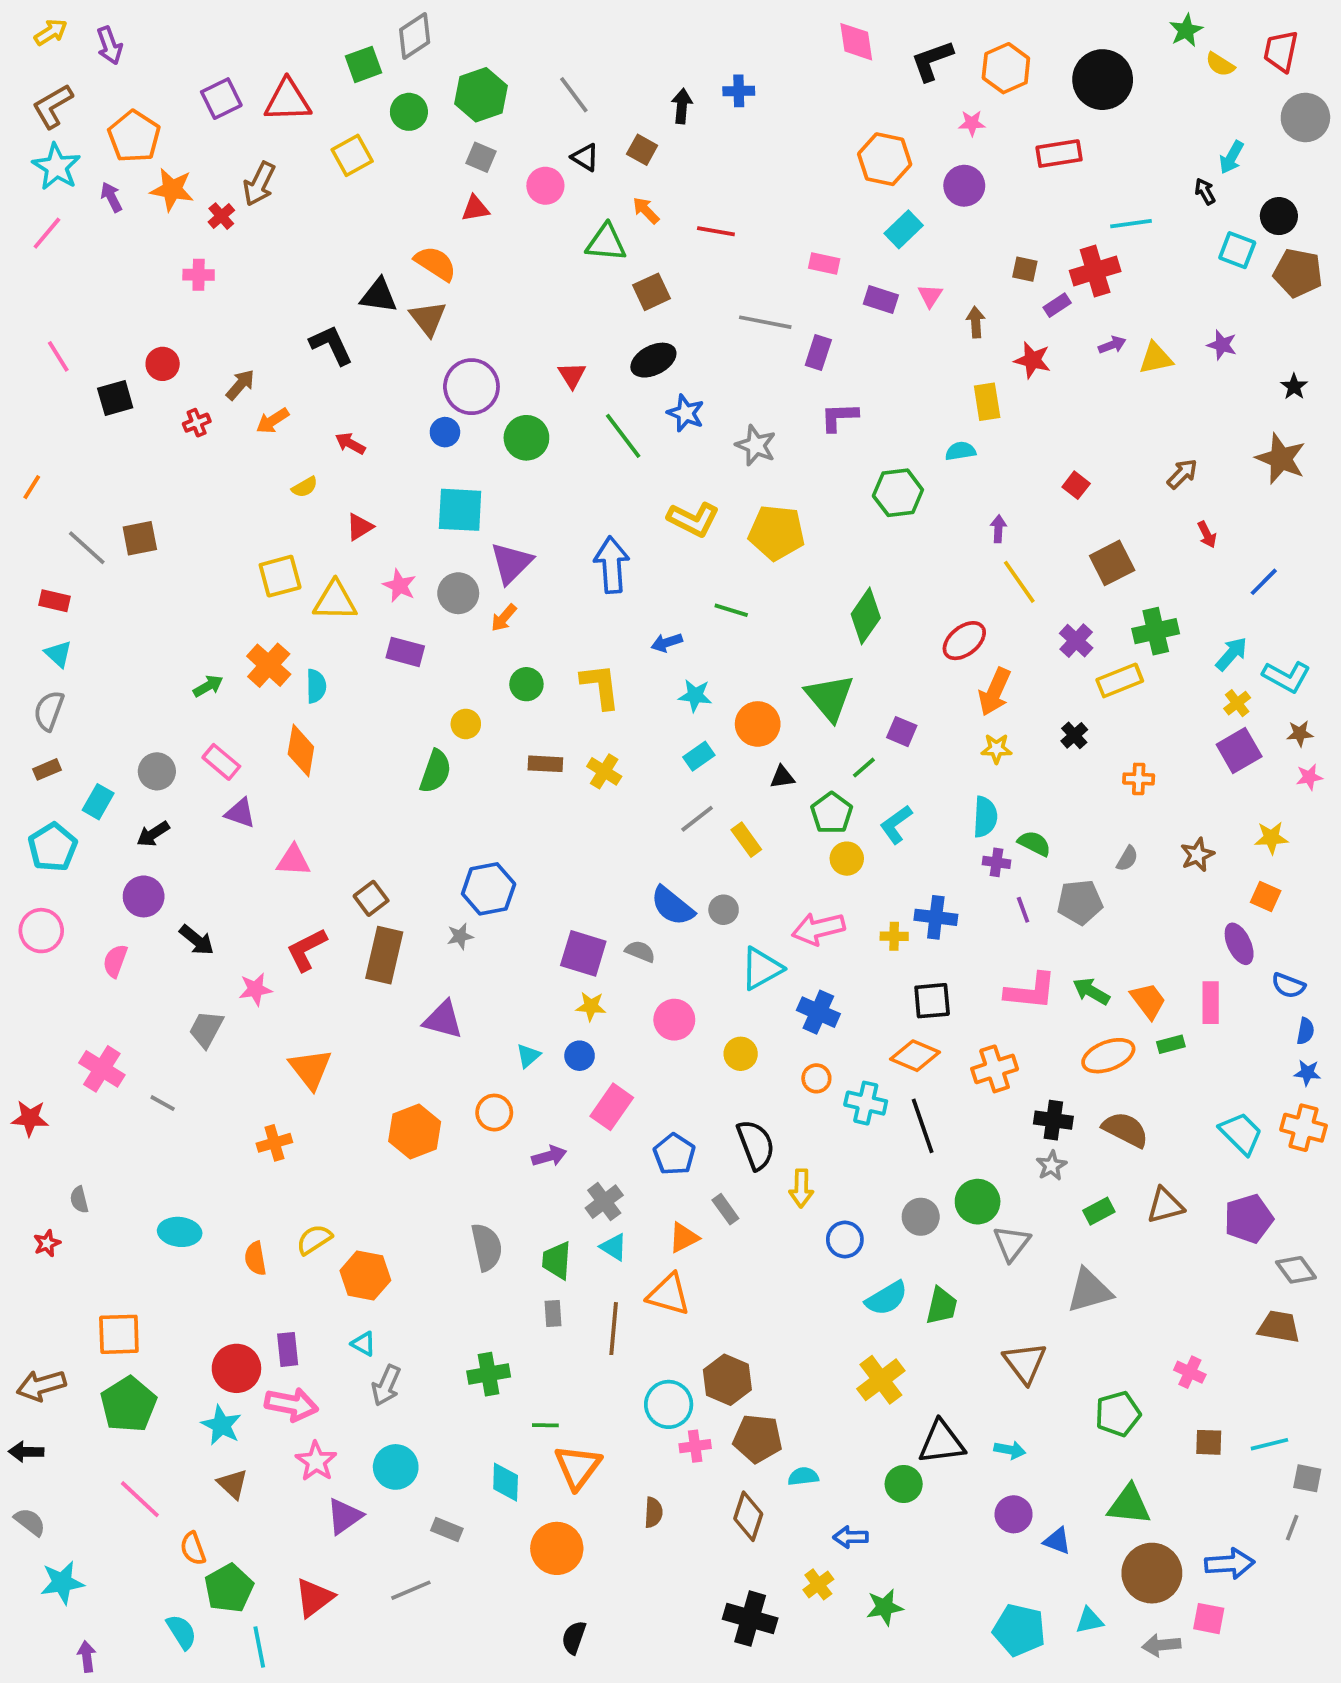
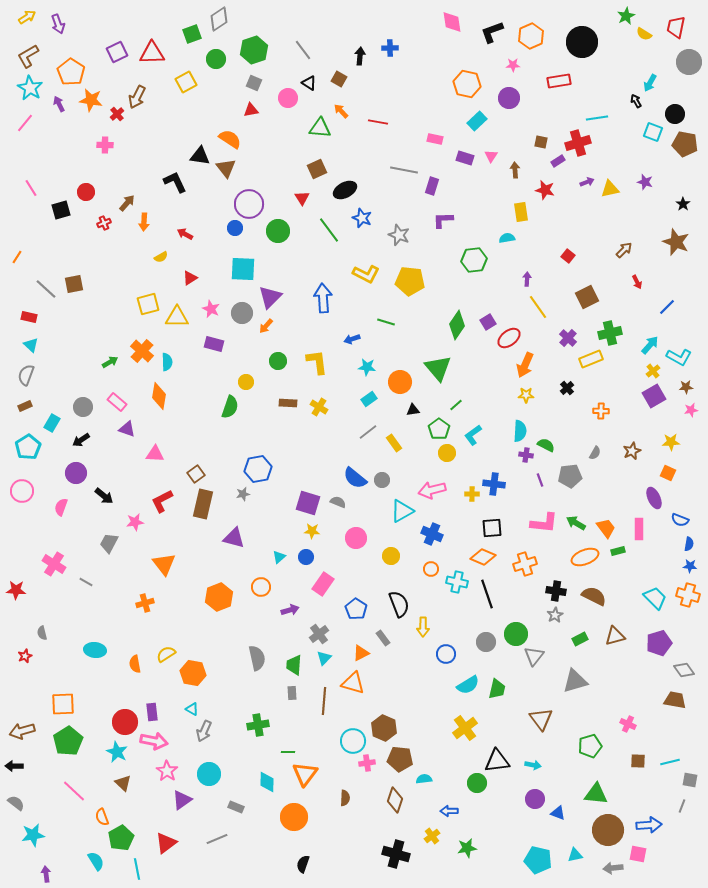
brown square: (652, 292) -> (317, 169), moved
orange arrow: (272, 421) -> (144, 222), turned -54
purple square: (902, 732) -> (488, 322), moved, turned 35
cyan triangle: (614, 1247) -> (324, 658), turned 42

